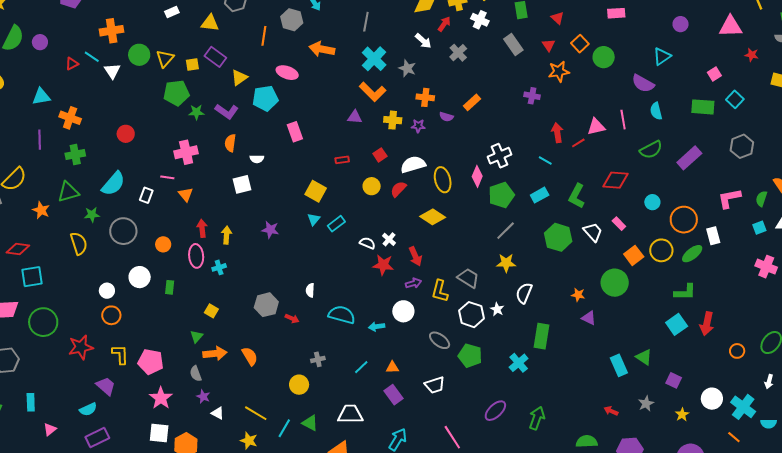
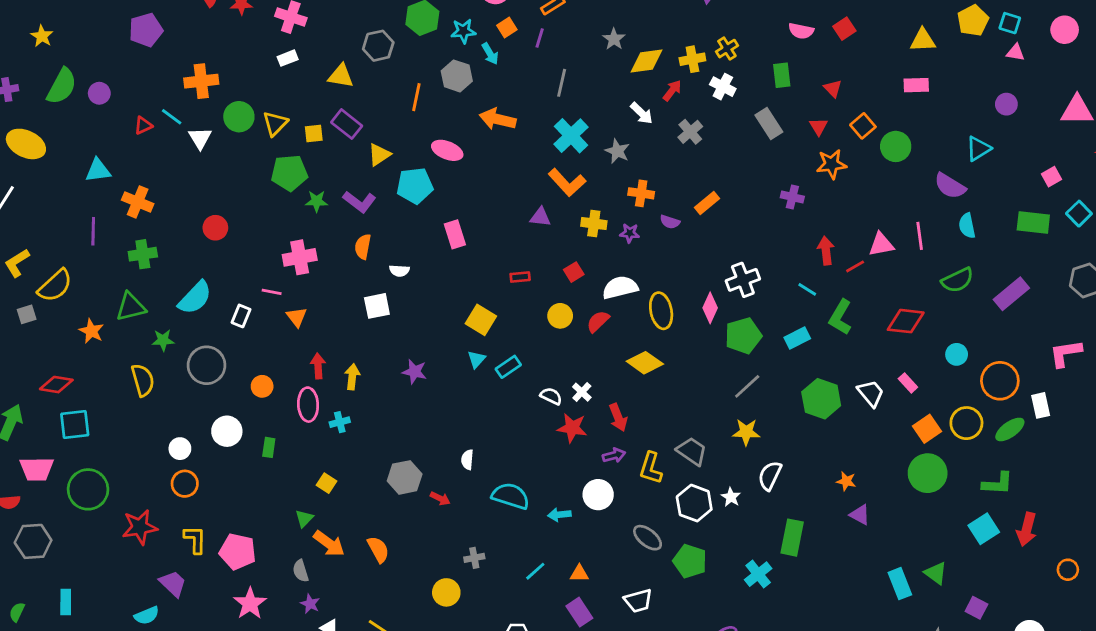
green L-shape: (577, 196) -> (840, 317), moved
green circle: (615, 283) -> (928, 473), moved
orange arrow: (215, 353) -> (329, 544), turned 40

